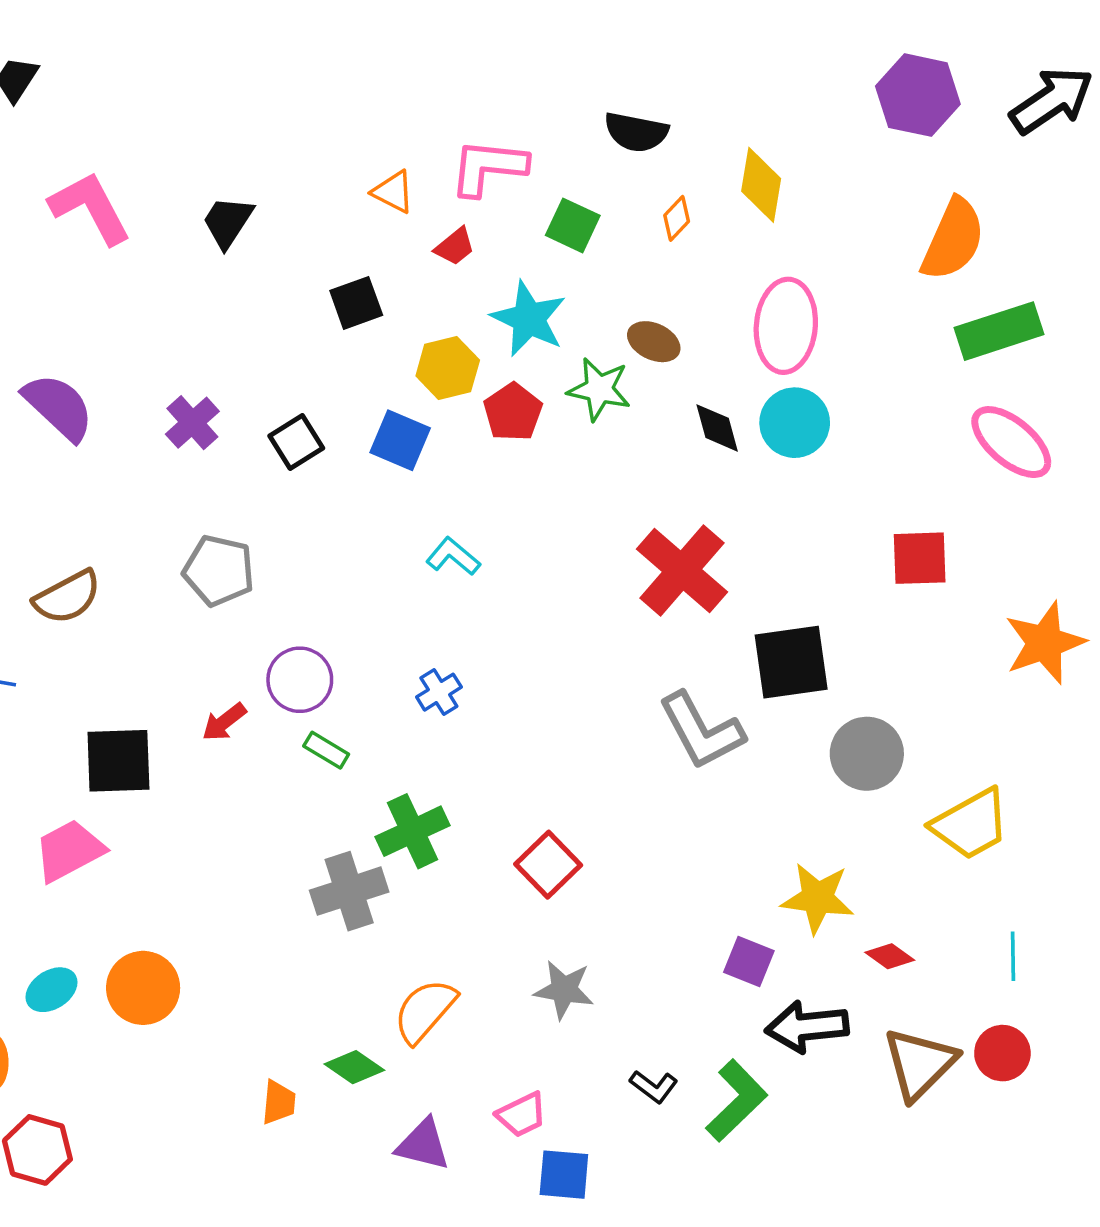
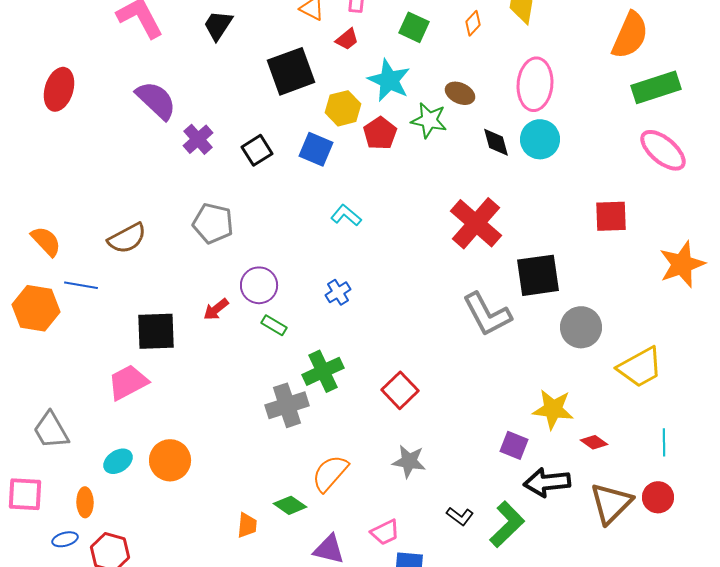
black square: (356, 303) -> (291, 71), size x1.6
purple semicircle: (59, 407) -> (156, 100), moved

